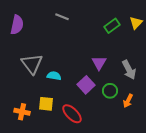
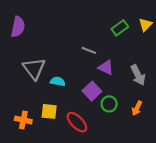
gray line: (62, 17) -> (89, 50), moved
purple triangle: (99, 63) -> (106, 68), turned -35
green circle: (110, 91) -> (109, 104), moved

